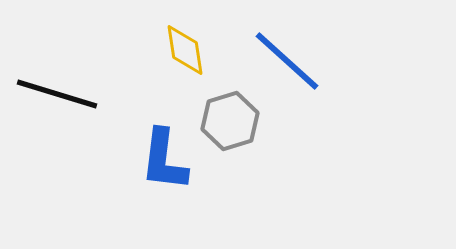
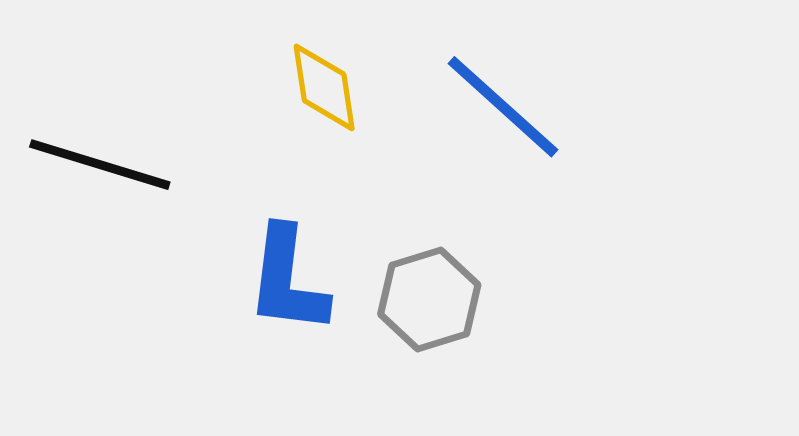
gray hexagon: (230, 121) -> (429, 299), moved

